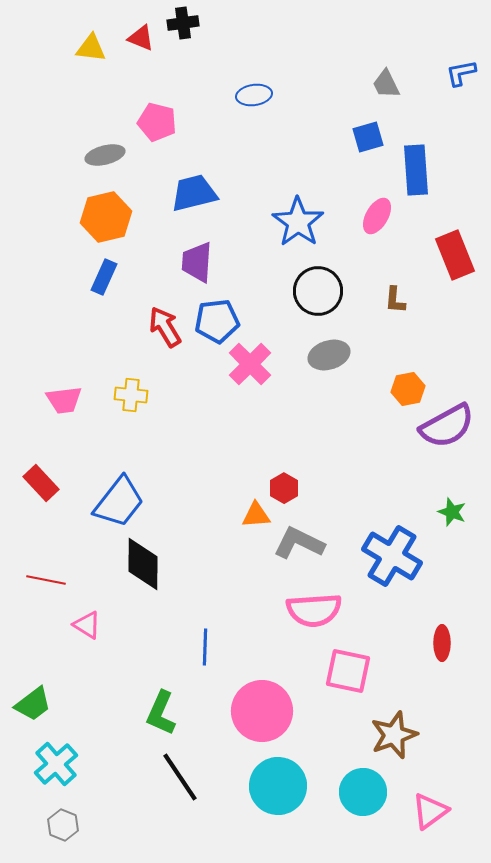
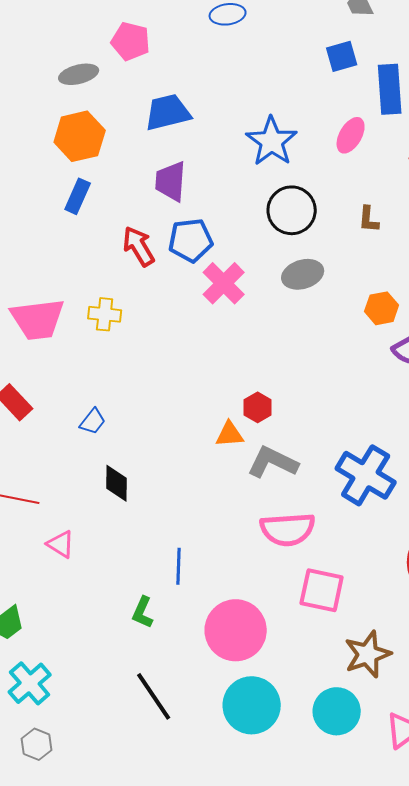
pink trapezoid: (64, 400) -> (38, 319), size x1.5
blue trapezoid: (119, 502) -> (93, 421), size x0.5
black diamond: (143, 564) -> (117, 483), size x0.7
green L-shape: (161, 713) -> (143, 612), moved, size x0.7

